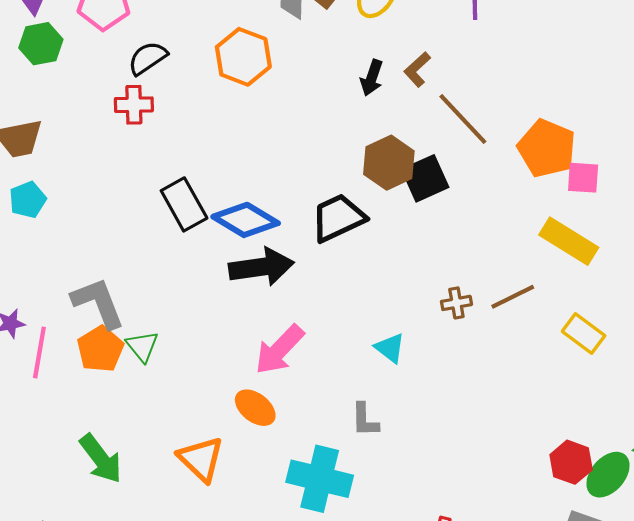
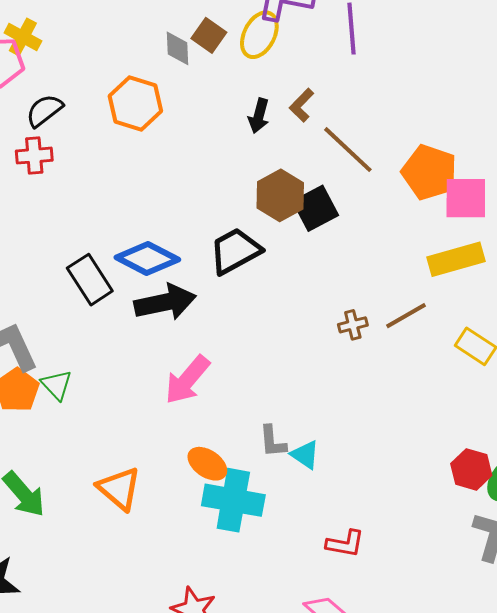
pink square: (583, 178) -> (466, 198), size x1.4
black rectangle: (184, 204) -> (90, 280), moved
yellow rectangle: (569, 241) -> (456, 259), turned -44
cyan triangle: (390, 348) -> (305, 455), moved
orange ellipse: (255, 408) -> (207, 464), moved

